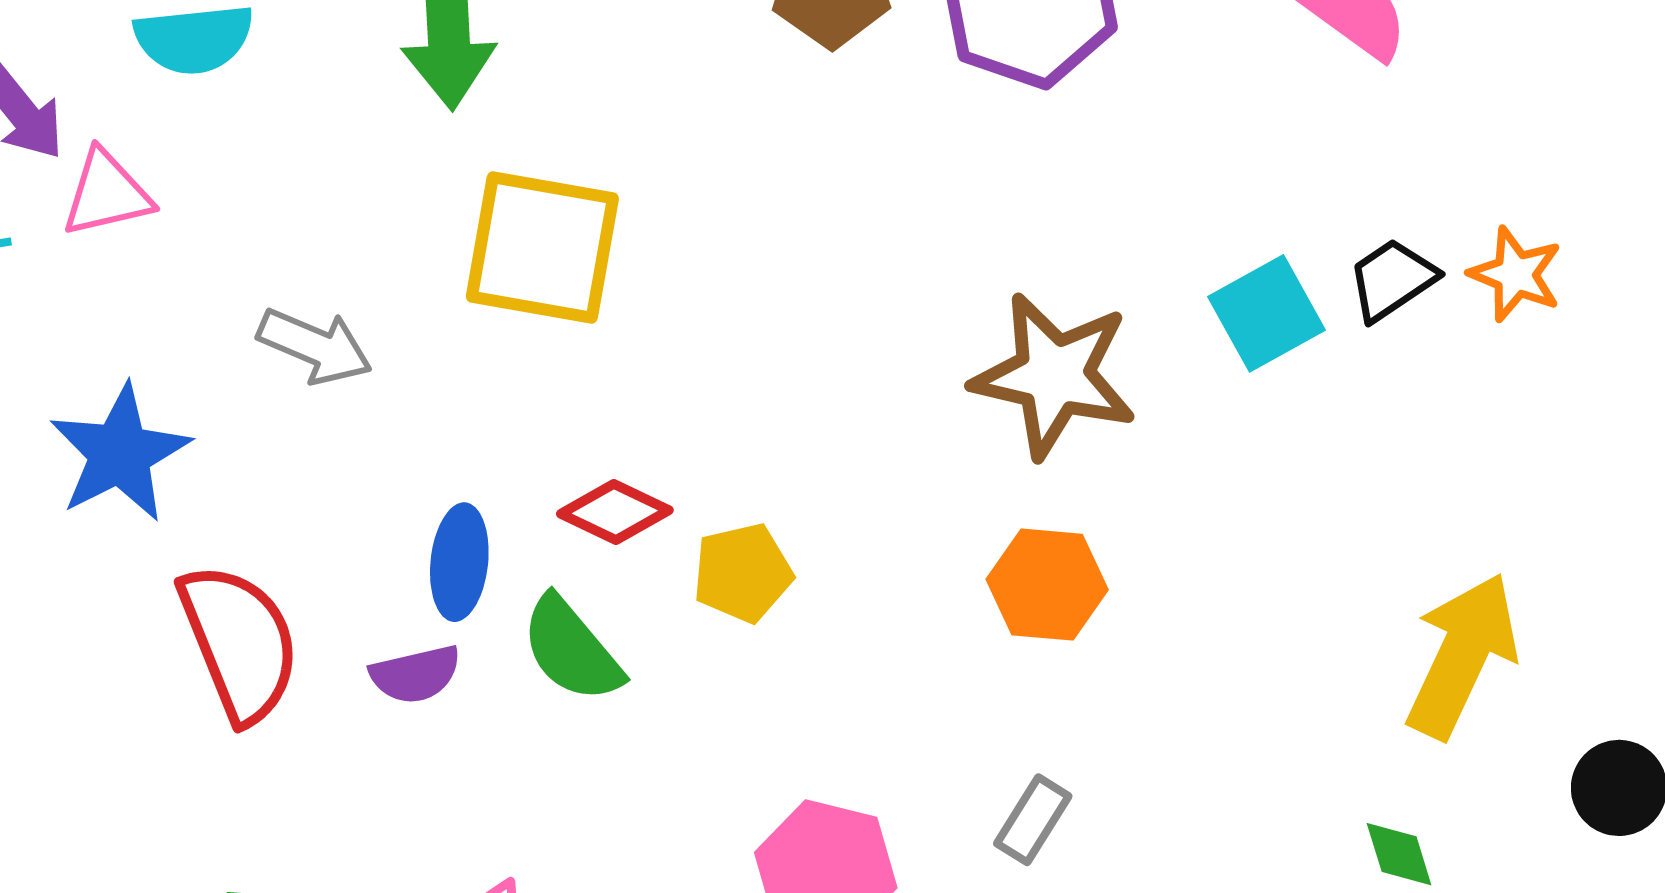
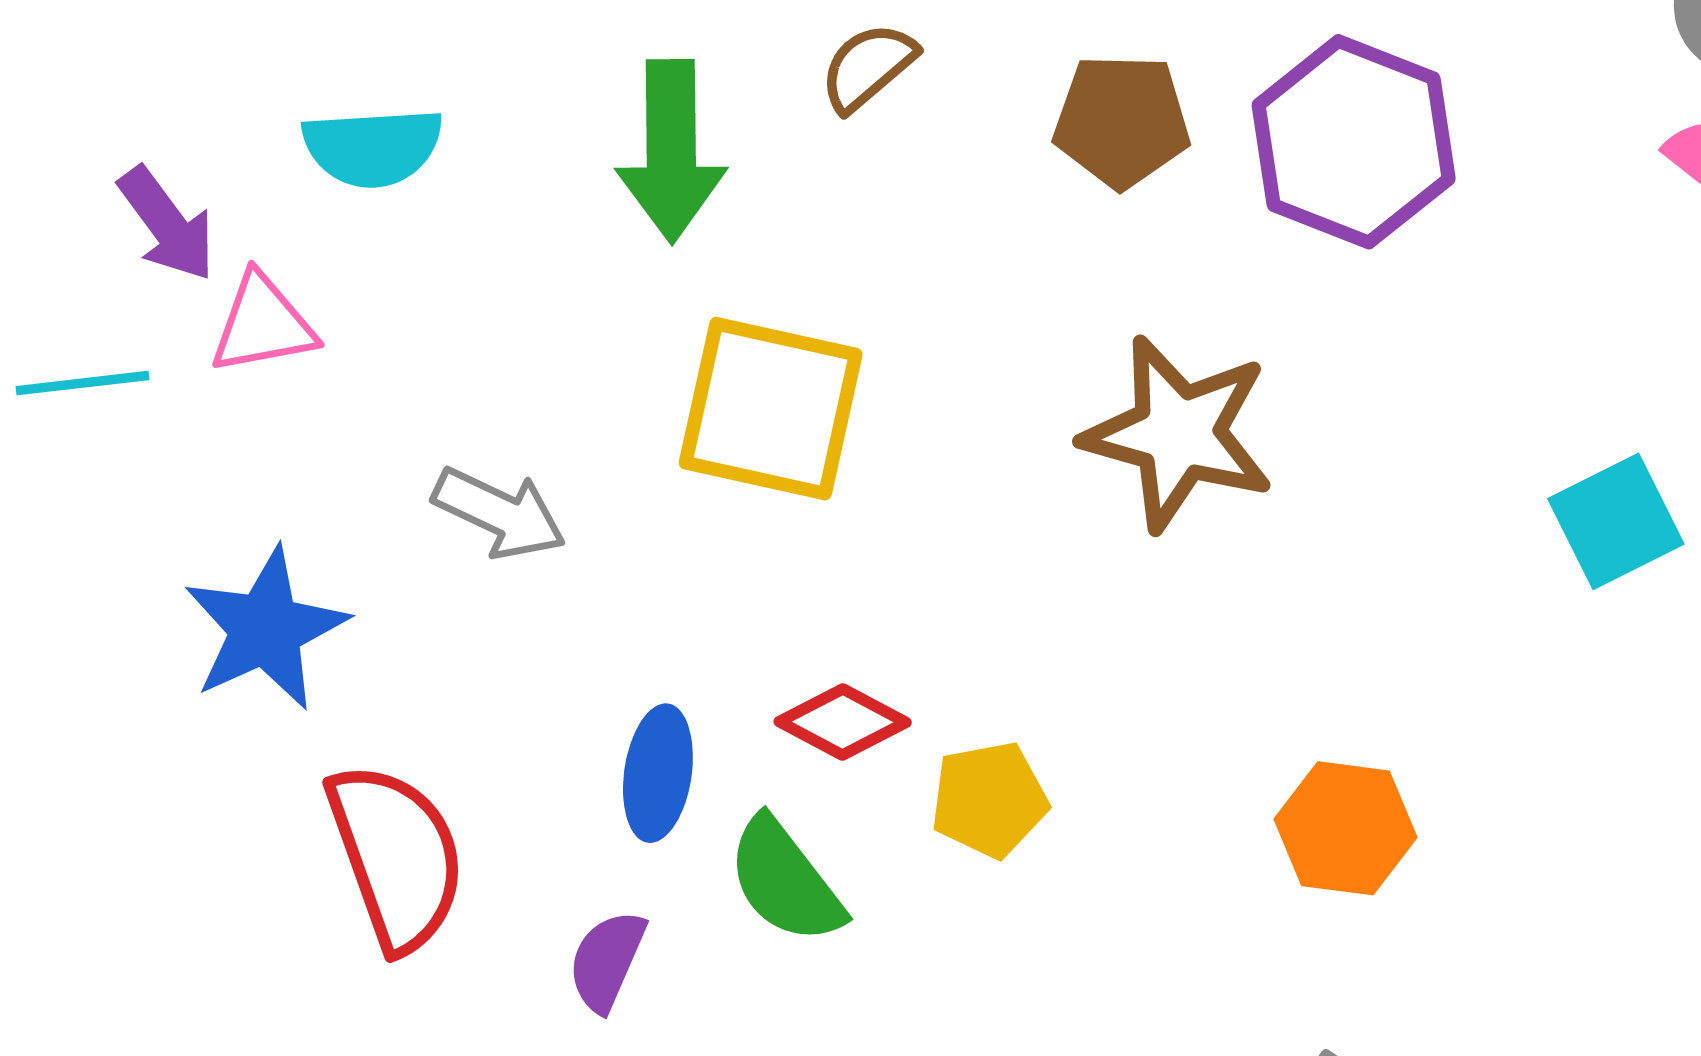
brown star: (1054, 376) -> (1178, 433), moved
purple semicircle: (415, 674) -> (607, 961), moved, turned 124

